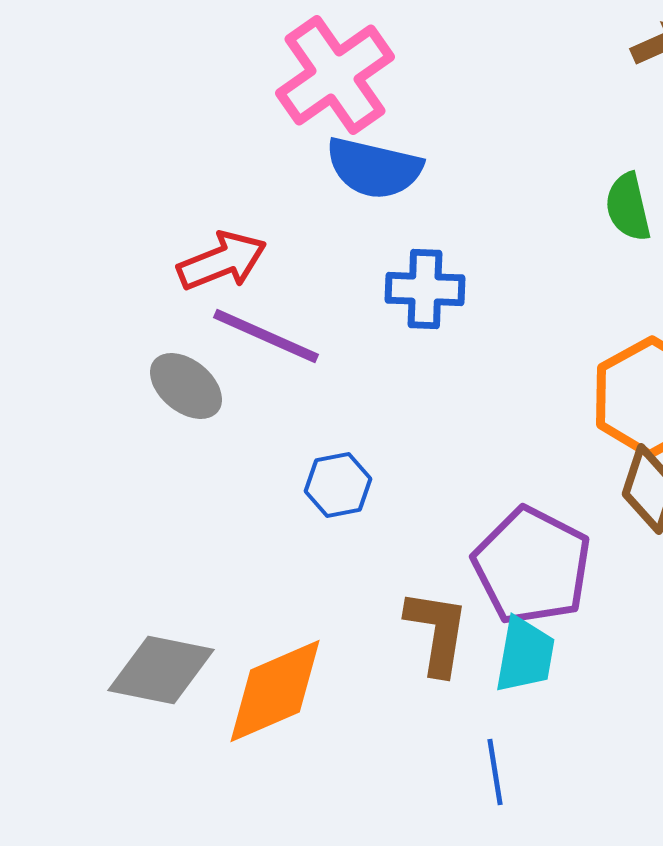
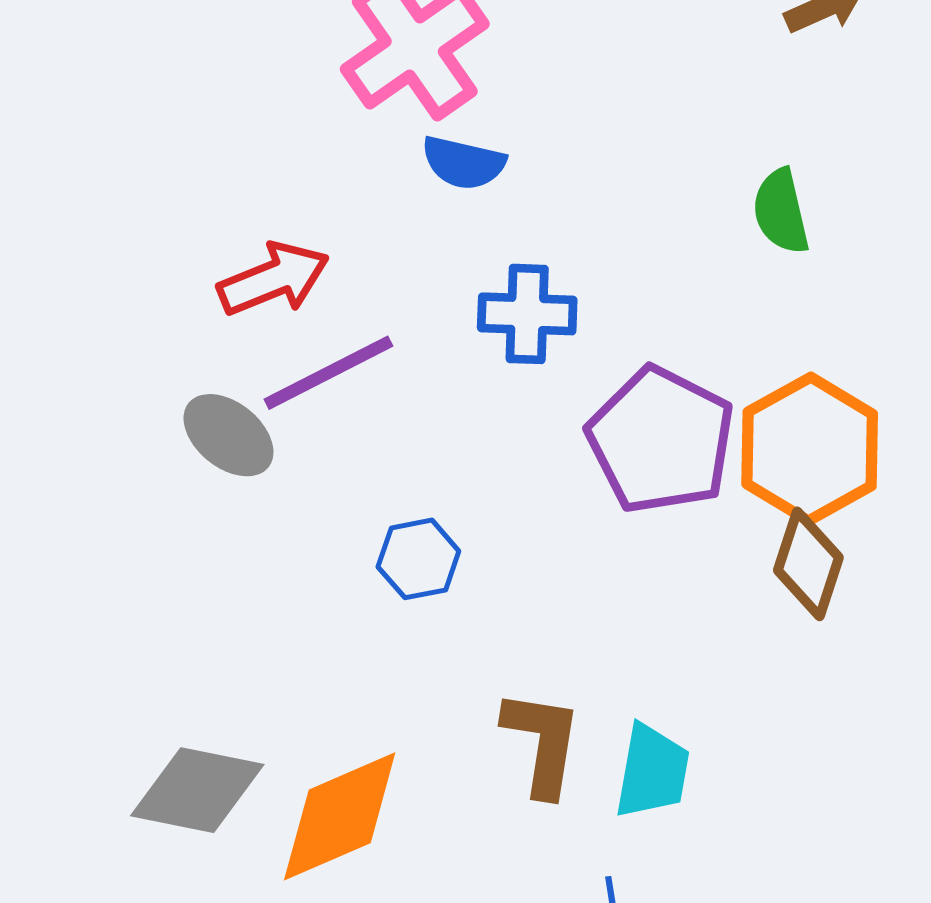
blue semicircle: (374, 168) -> (463, 163), size x0.7
purple line: (266, 336) -> (328, 373), turned -51
purple pentagon: (532, 566) -> (661, 440), moved

